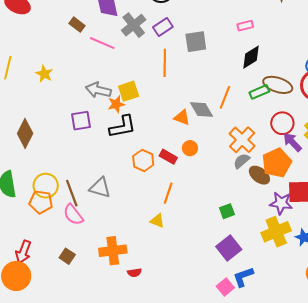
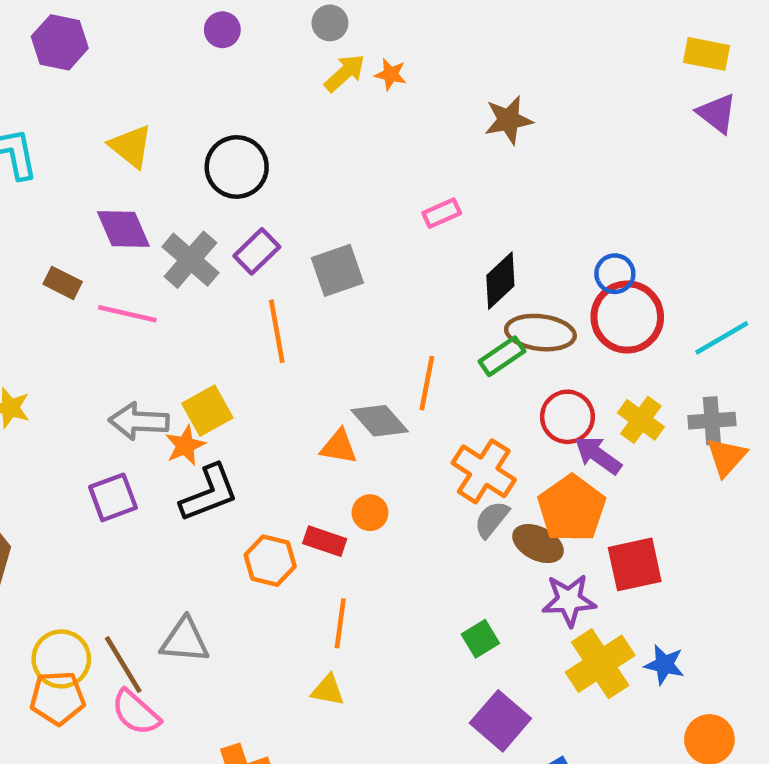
black diamond: (251, 57) -> (500, 281), moved
purple star: (281, 203) -> (569, 600), moved

